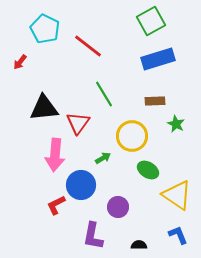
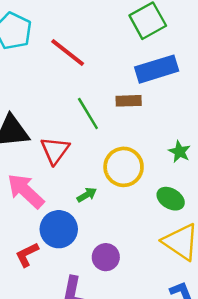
brown rectangle: (155, 101) -> (129, 101), moved
pink arrow: (55, 155) -> (26, 191), turned 128
green ellipse: (148, 170) -> (171, 199), moved

